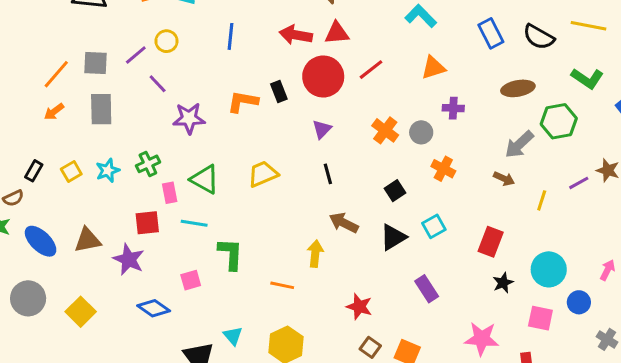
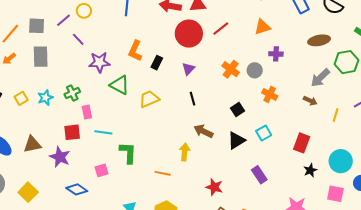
black rectangle: (279, 91) -> (157, 63), moved, turned 48
orange L-shape: (243, 102) -> (135, 51), turned -75
green triangle: (205, 179) -> (120, 85), moved

